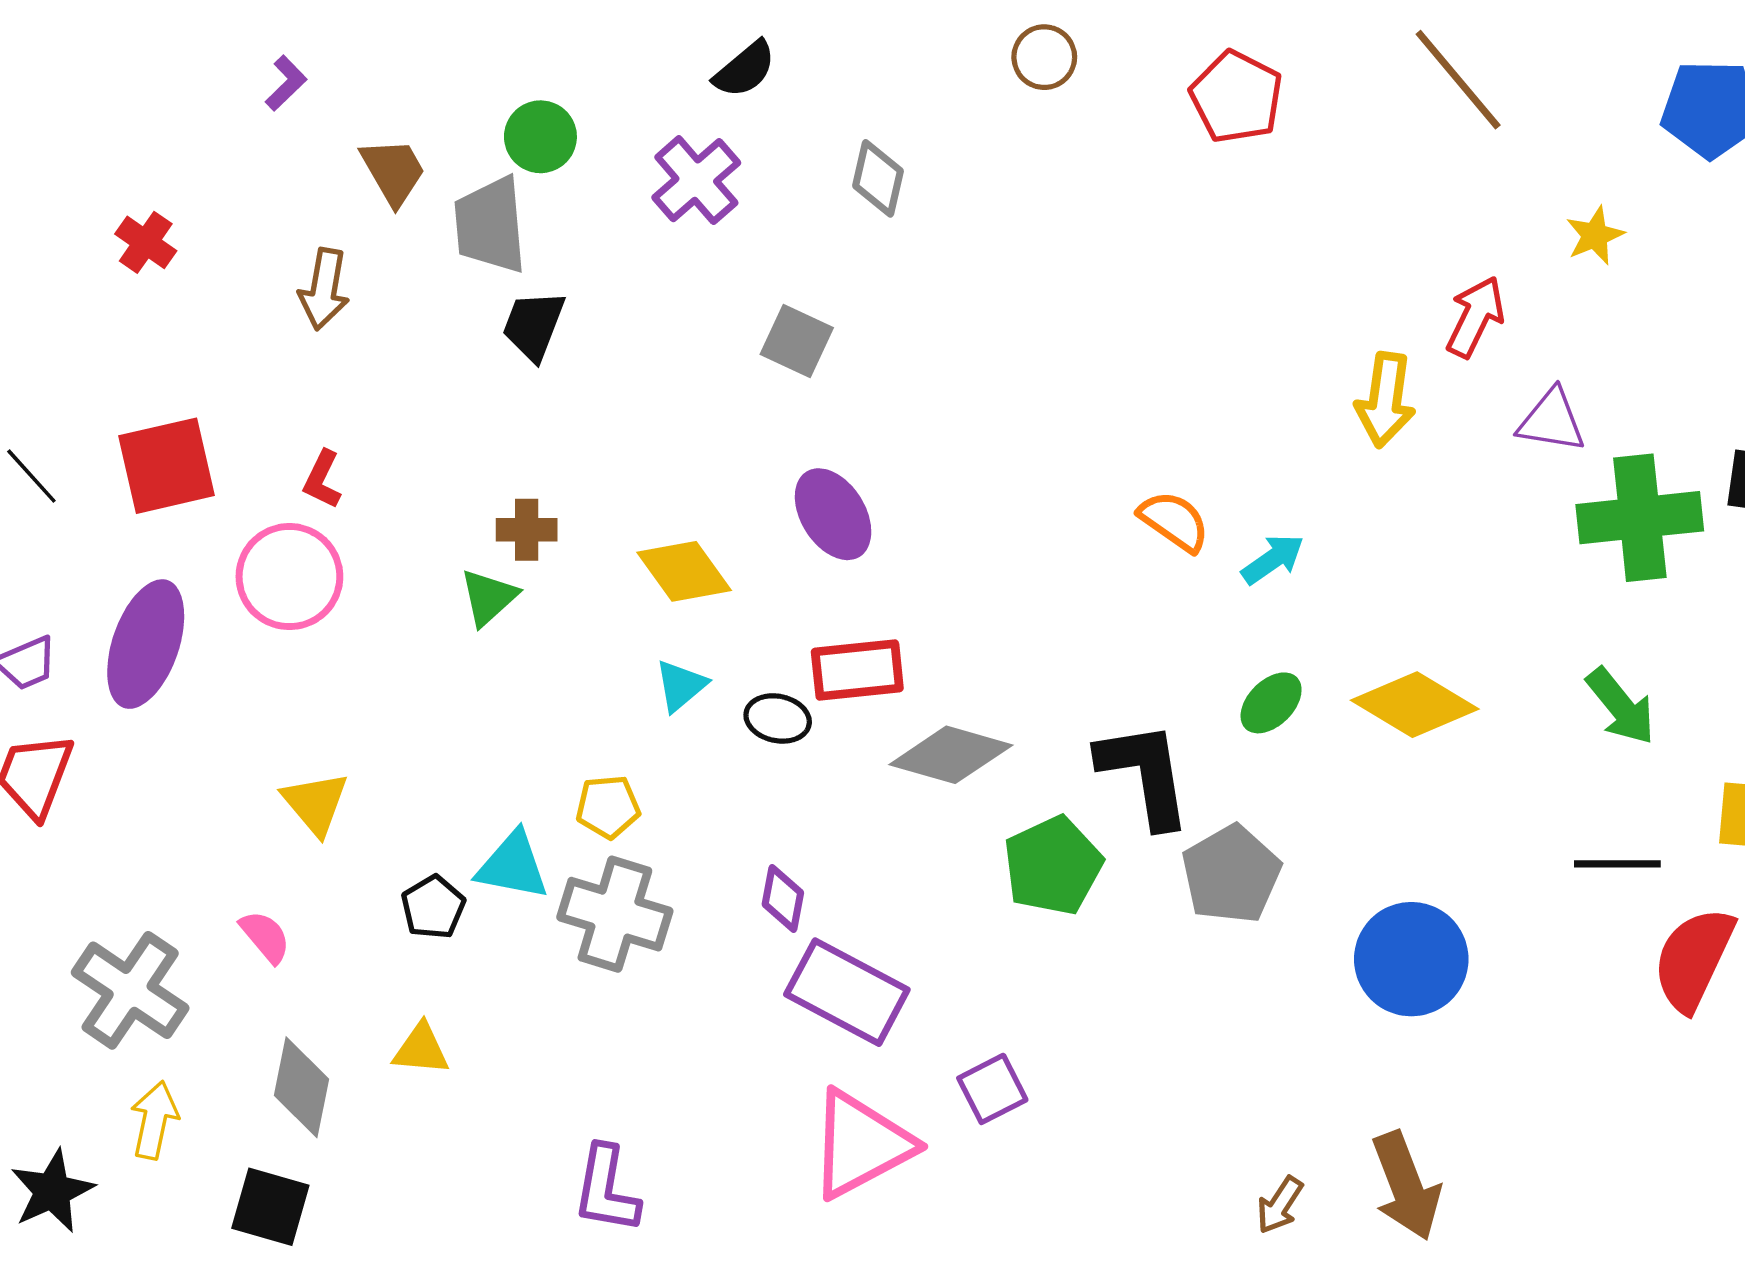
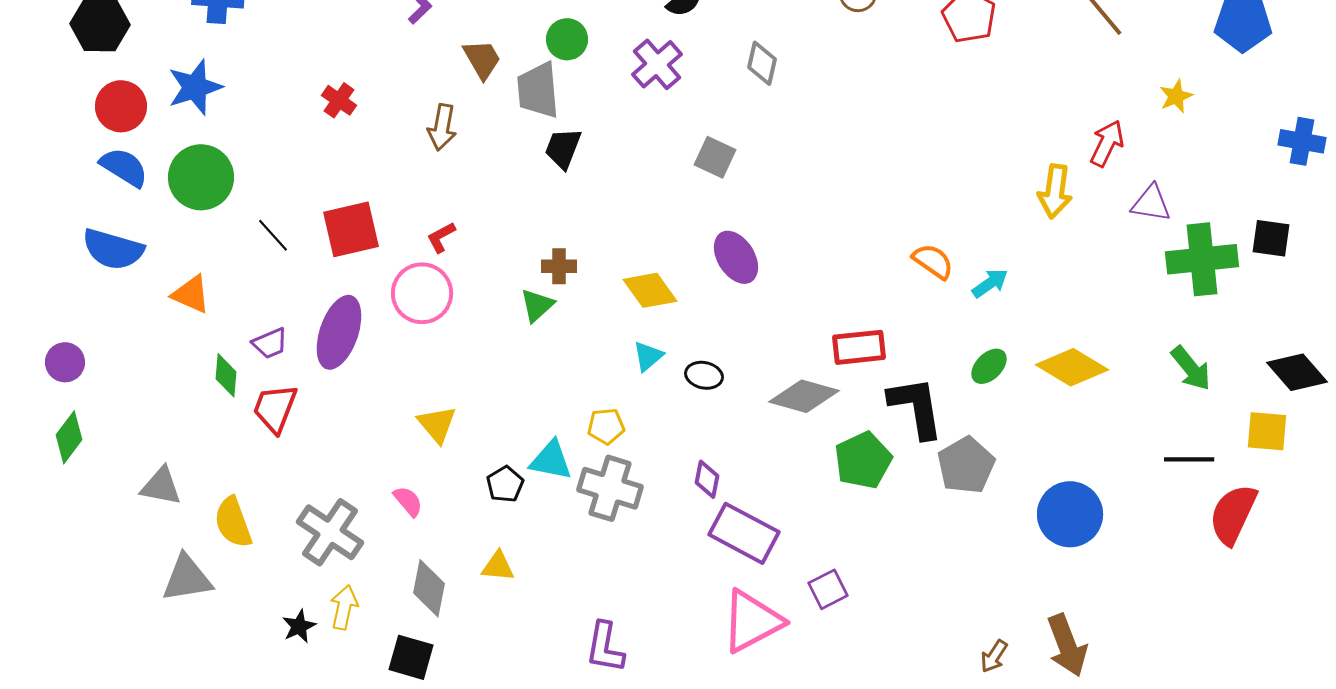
red L-shape: (322, 480) -> (441, 237), turned 36
red rectangle: (857, 670) -> (859, 347), moved
black star: (52, 1191) -> (299, 626), moved, size x0.7

